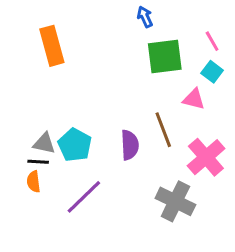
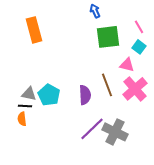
pink cross: (206, 157) -> (135, 89), moved
purple line: (84, 197) -> (92, 129), moved

